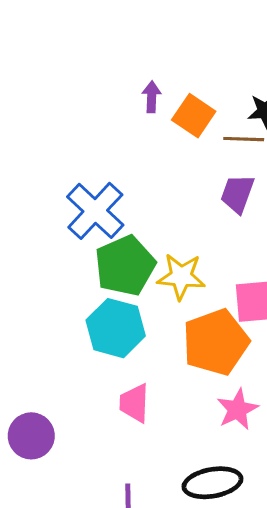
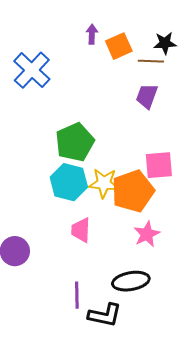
orange square: (194, 116) -> (119, 46), turned 32
blue cross: (95, 211) -> (32, 70), moved
yellow star: (181, 277) -> (104, 183), moved

